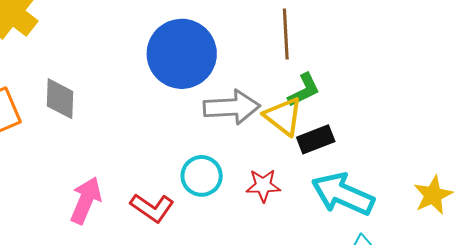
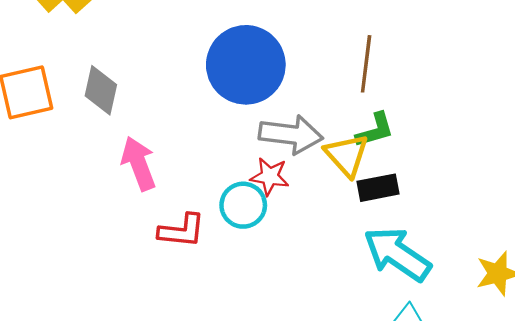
red star: (263, 185) -> (270, 176), moved
pink arrow: (86, 200) -> (139, 164), moved, turned -54
red L-shape: (152, 208) -> (182, 231), turned -39

